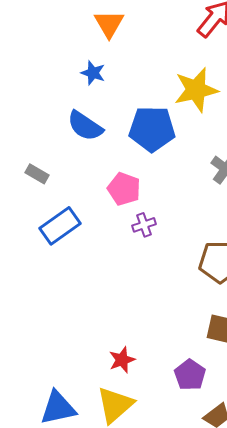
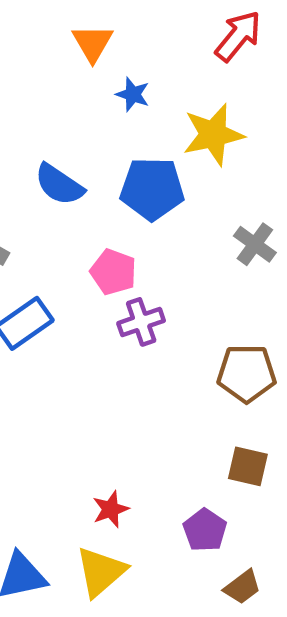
blue star: (93, 73) -> (133, 94), moved
purple cross: (144, 225) -> (141, 322), size x1.4

